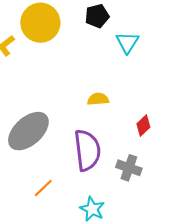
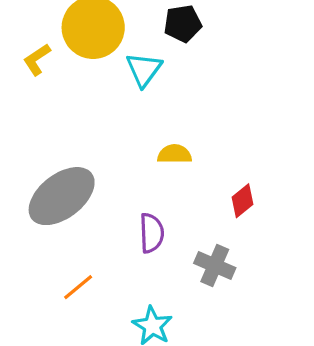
cyan triangle: (127, 42) -> (144, 70), moved
purple semicircle: (87, 150) -> (152, 233), size x0.6

